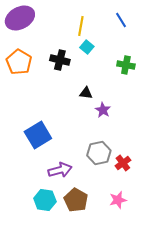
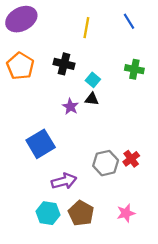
cyan square: (87, 47) -> (93, 80), moved
purple star: (103, 110) -> (70, 107), moved
red cross: (123, 163) -> (131, 159), moved

